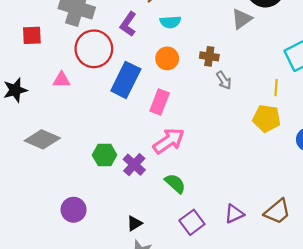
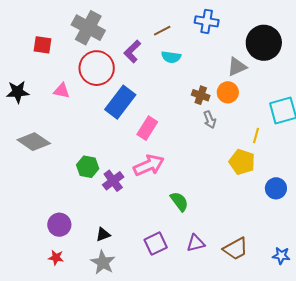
orange circle: (167, 58) -> (228, 92), moved
green semicircle: (175, 183) -> (179, 201), moved
purple circle: (74, 210) -> (59, 225), moved

